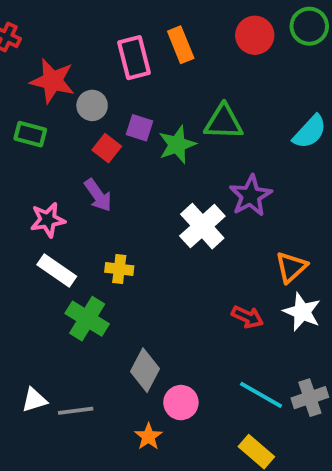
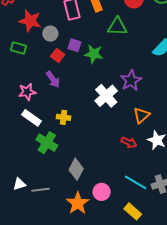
green triangle: (223, 122) -> (117, 27), moved
green star: (177, 145) -> (94, 54), turned 30
orange triangle: (291, 267) -> (141, 115), moved
pink circle: (181, 403) -> (102, 192), moved
orange star: (148, 437) -> (78, 203), size x1.6

